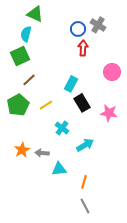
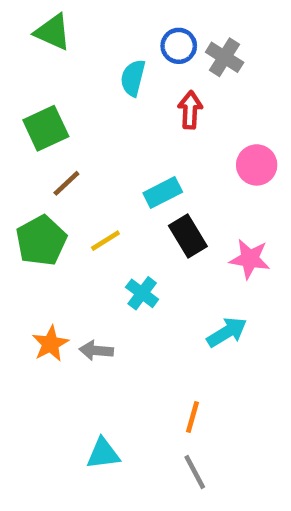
green triangle: (35, 14) -> (53, 32), moved
blue circle: (78, 29) -> (179, 46), moved
cyan semicircle: (26, 34) -> (133, 78), moved
cyan rectangle: (71, 84) -> (163, 192), turned 35
cyan arrow: (85, 145) -> (227, 332), moved
cyan triangle: (59, 169) -> (103, 454), moved

